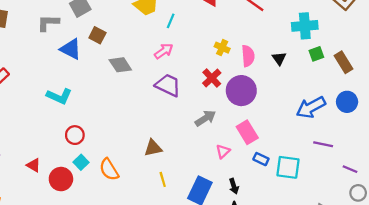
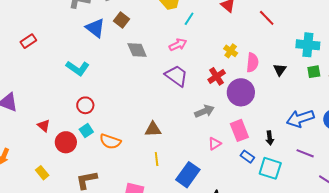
orange semicircle: (109, 169) -> (110, 141), turned -50
black arrow: (234, 186) -> (270, 138), moved

